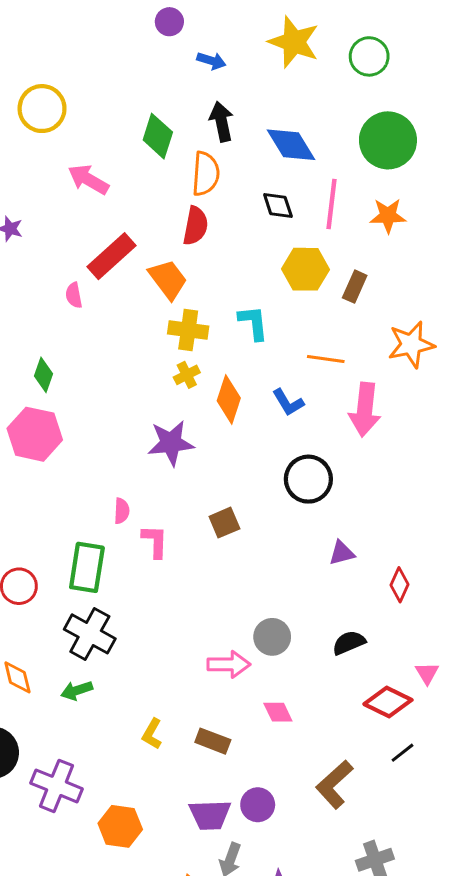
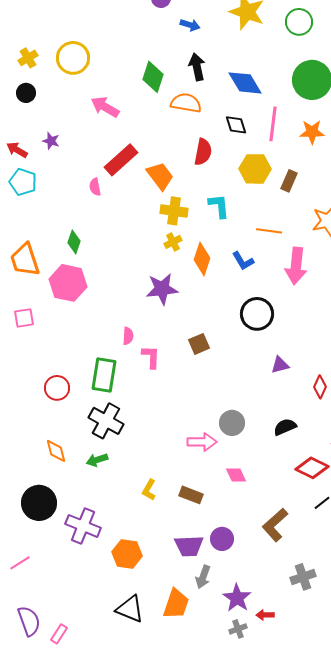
orange semicircle: (206, 174) -> (186, 103), turned -84
red semicircle: (195, 226) -> (203, 152), moved

